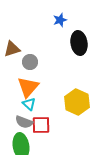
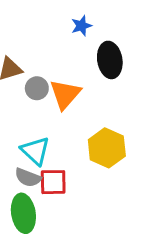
orange triangle: (28, 87) -> (65, 94), moved
cyan triangle: (29, 104) -> (35, 151), size x1.5

